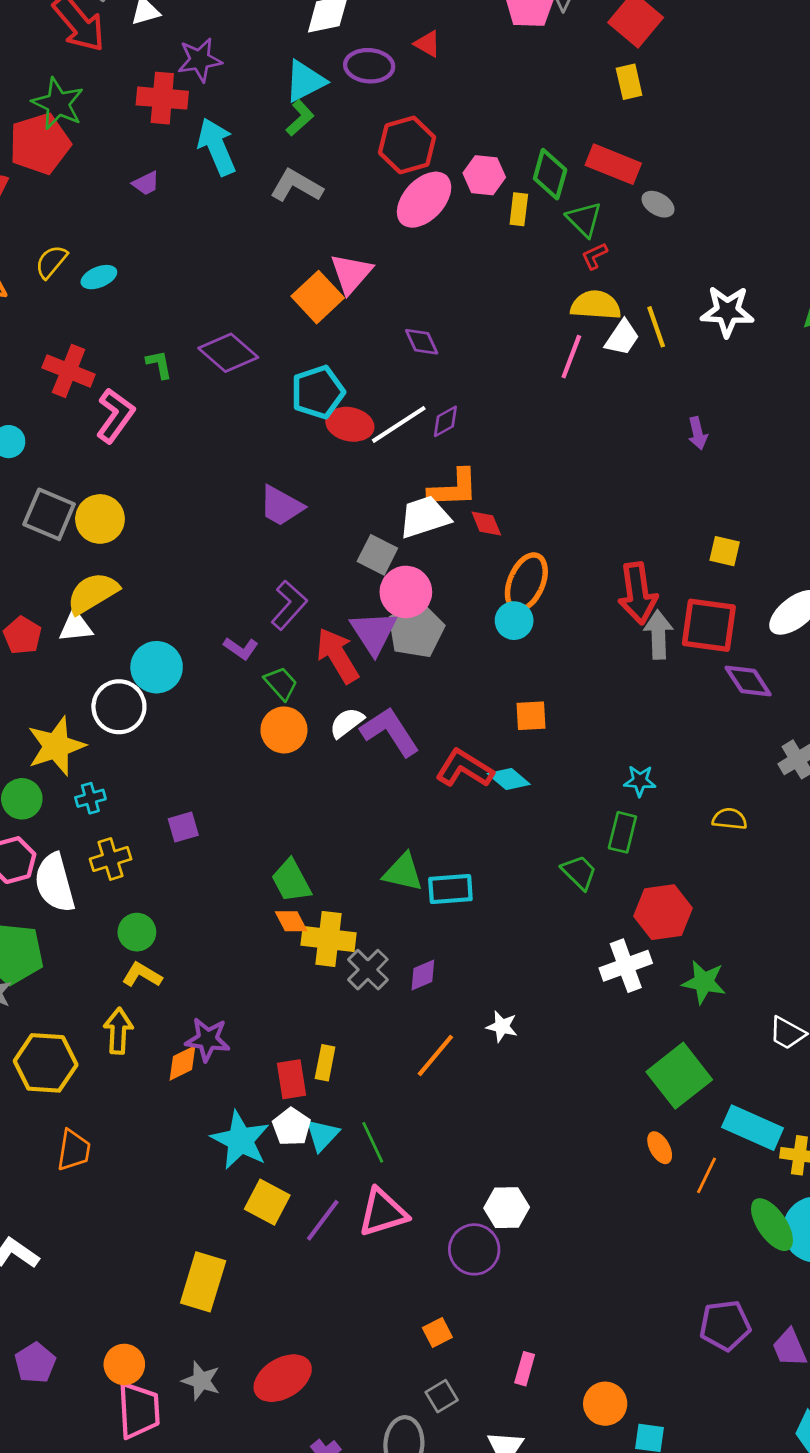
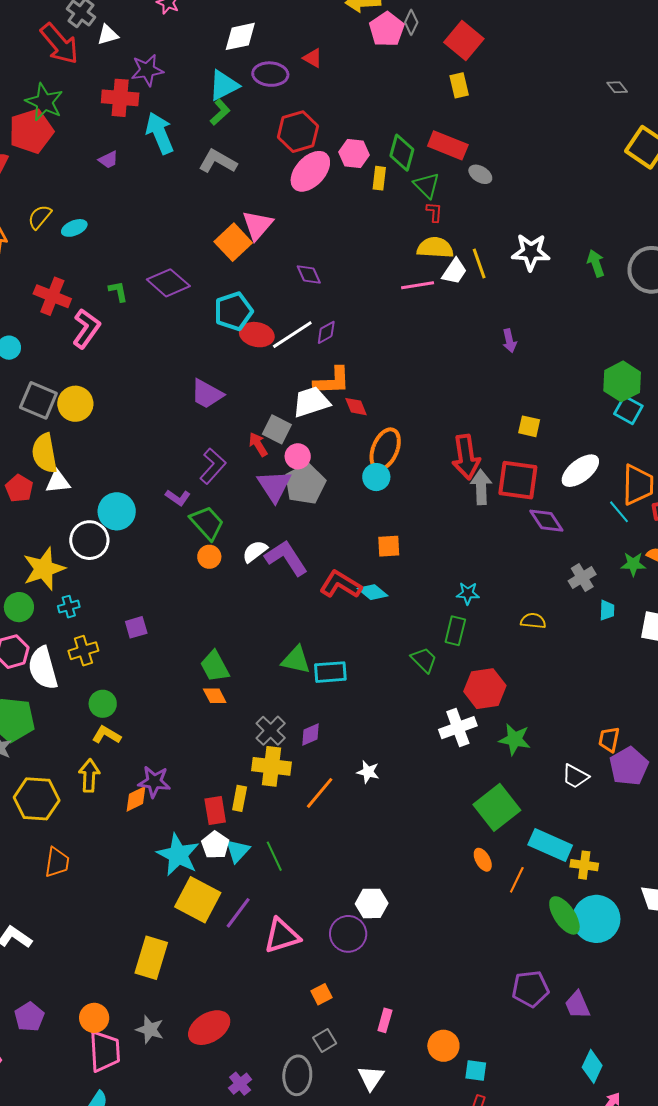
red L-shape: (594, 256) -> (434, 212), turned 120
pink line: (571, 357) -> (418, 285), turned 60
pink circle: (406, 592) -> (298, 456), size x0.7
yellow semicircle: (93, 593) -> (45, 453), moved, turned -69
red arrow: (337, 655) -> (258, 444), moved, size x0.6
green trapezoid: (281, 683) -> (207, 523), size x1.4
orange circle: (284, 730) -> (209, 557), size x0.7
yellow cross: (329, 939) -> (272, 766), moved
yellow square: (267, 1202) -> (198, 900), size x1.4
pink triangle: (383, 1213) -> (282, 936), moved

